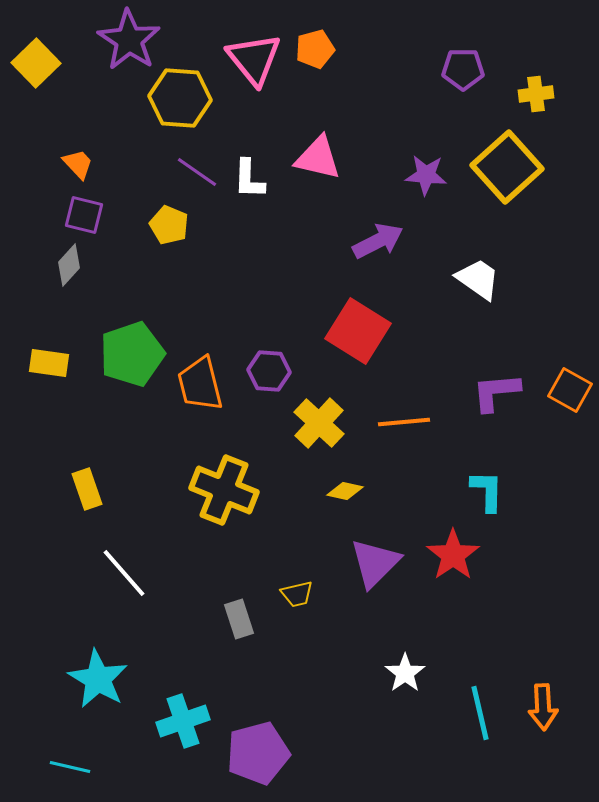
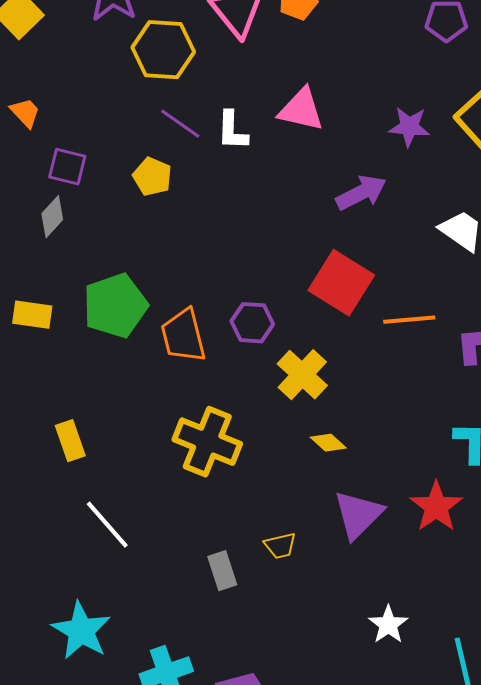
orange trapezoid: (78, 164) -> (25, 113), moved
orange line: (404, 422) -> (409, 320), moved
yellow diamond: (345, 491) -> (328, 443), turned 30

